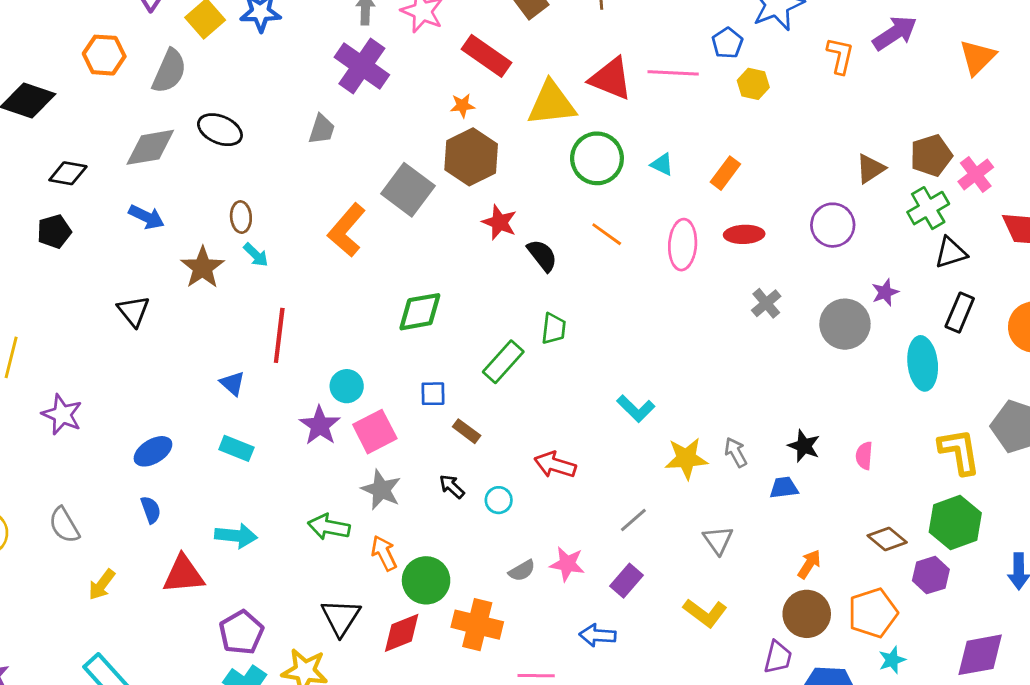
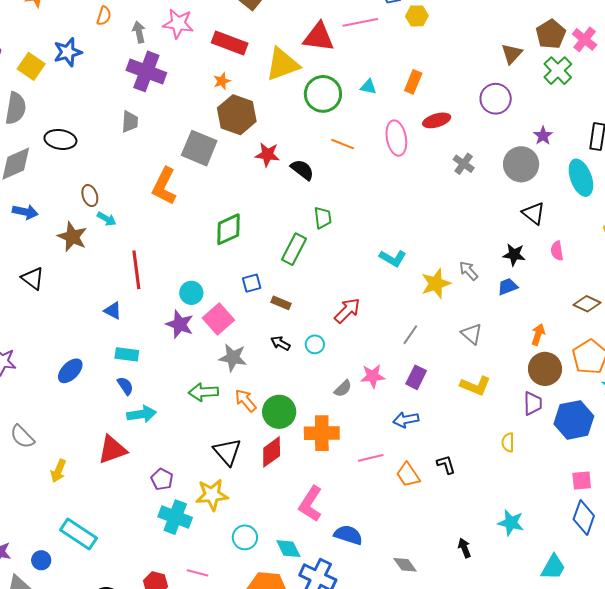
black triangle: (951, 253) -> (534, 213), moved, turned -50
red arrow: (555, 465) -> (347, 311), turned 132
blue semicircle: (151, 510) -> (125, 386), moved
purple pentagon: (241, 632) -> (162, 479), size x0.7

